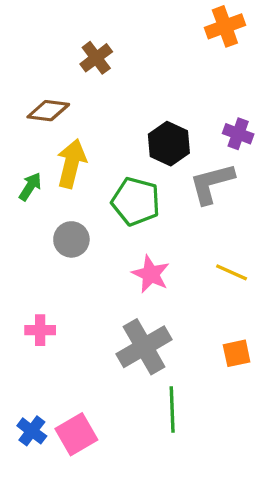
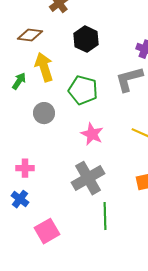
black hexagon: (169, 144) -> (86, 39), moved
yellow arrow: (71, 163) -> (44, 67), turned -32
blue cross: (32, 431) -> (20, 199), moved

